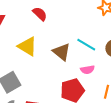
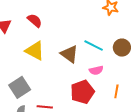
red semicircle: (40, 14) -> (35, 20), moved

